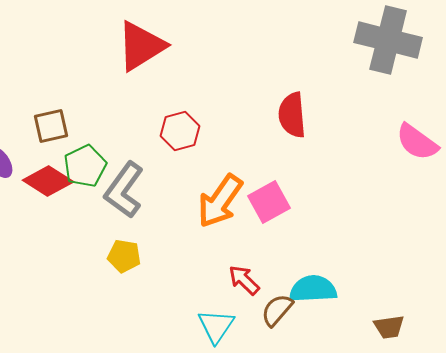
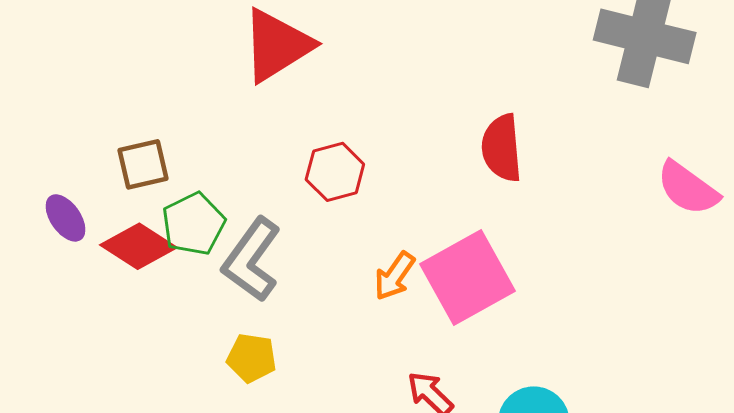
orange arrow: (220, 201) -> (395, 276), size x0.6
pink square: (269, 202) -> (467, 278), size x1.5

